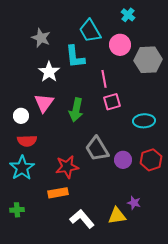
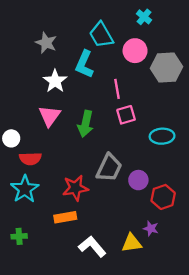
cyan L-shape: (75, 57) -> (84, 64), turned 30
white circle: (21, 116) -> (11, 138), moved
gray trapezoid: (97, 149) -> (109, 168), turned -124
red hexagon: (151, 160) -> (163, 197), moved

